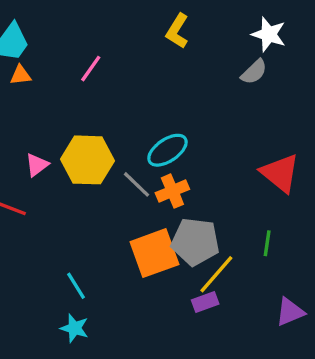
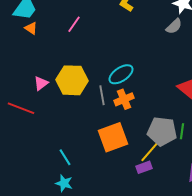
orange triangle: (21, 75) -> (31, 28), turned 40
gray line: (136, 184) -> (102, 95), turned 36
gray pentagon: (195, 242) -> (162, 131), moved

